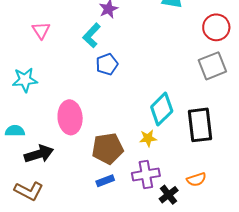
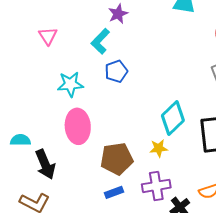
cyan star: (25, 80) -> (70, 84), moved
black arrow: (39, 154) -> (45, 164), turned 84

